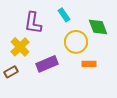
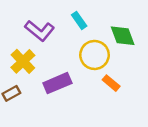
purple L-shape: (33, 23) -> (40, 31), turned -60
orange rectangle: (89, 64) -> (111, 83), turned 40

